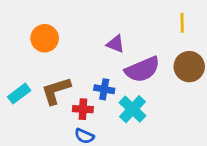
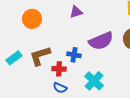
purple triangle: (116, 44) -> (76, 12), moved, turned -40
cyan cross: (133, 109) -> (94, 81), moved

